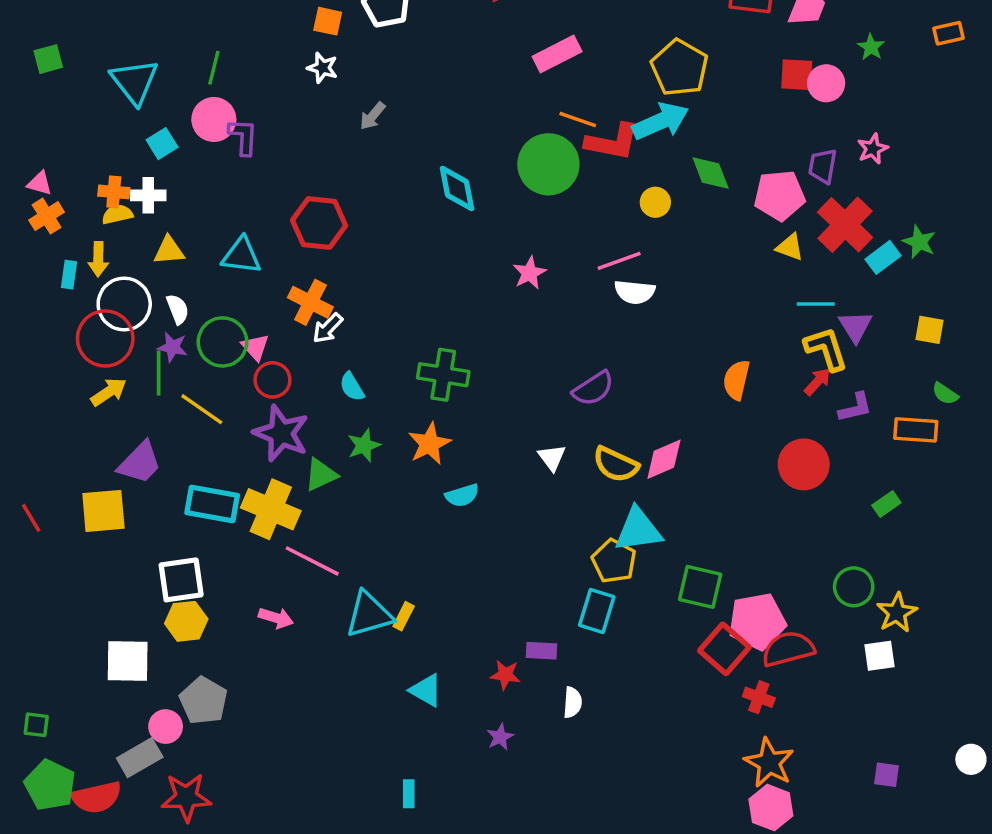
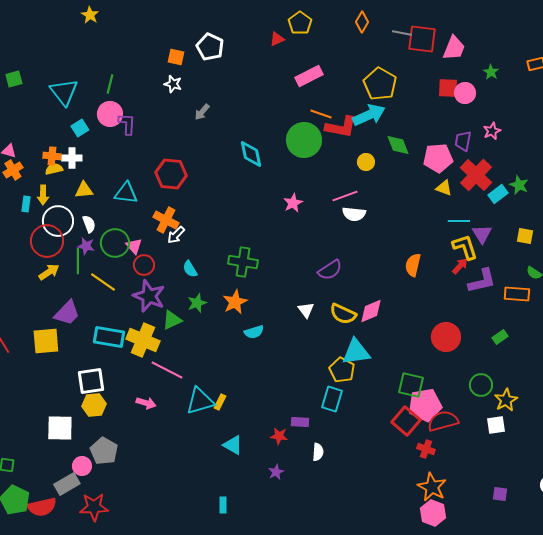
purple L-shape: (855, 407) -> (482, 281), size x1.4
red circle: (804, 464) -> (446, 337), moved
green square: (700, 587) -> (411, 385), moved

